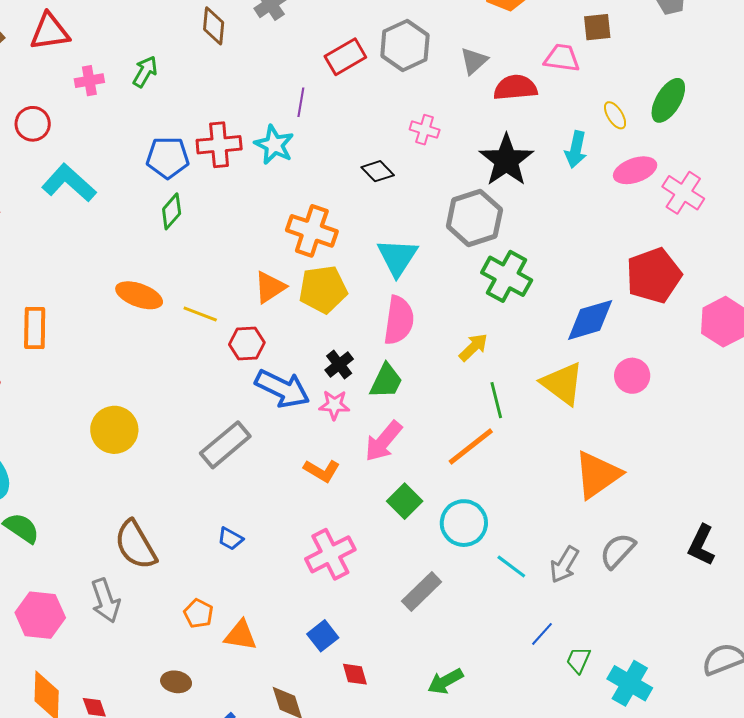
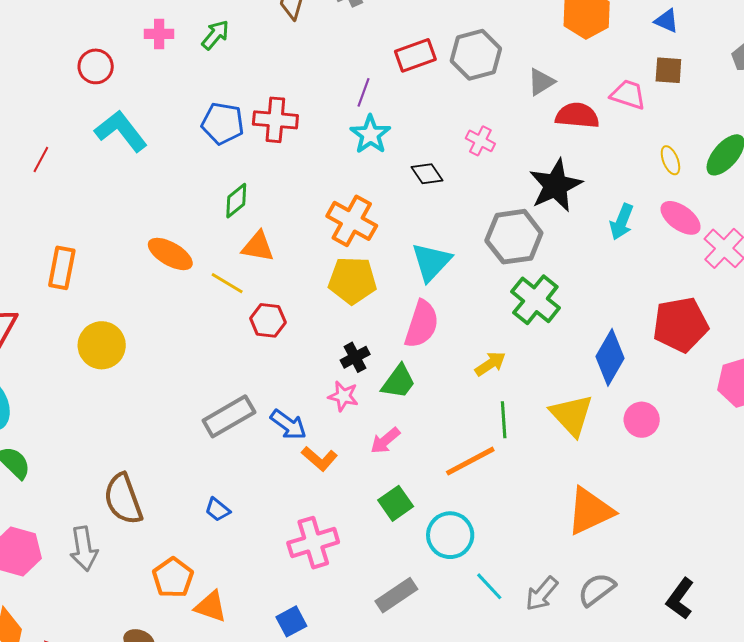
cyan star: (274, 145) -> (370, 134), moved
cyan arrow: (576, 149) -> (622, 222), moved
pink ellipse: (635, 170) -> (681, 218), turned 45
green diamond: (172, 211) -> (236, 201), moved
orange triangle: (270, 287) -> (258, 247), moved, turned 33
blue diamond: (590, 320) -> (610, 357), turned -54
blue arrow: (282, 389) -> (288, 425), moved, size x0.7
yellow circle: (114, 430) -> (102, 345), moved
pink arrow: (383, 441) -> (385, 441), size x0.7
orange pentagon: (198, 614) -> (173, 578), size x1.4

